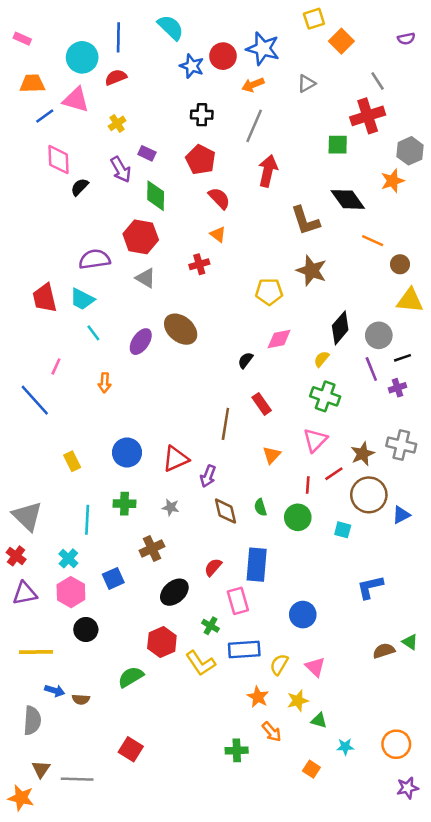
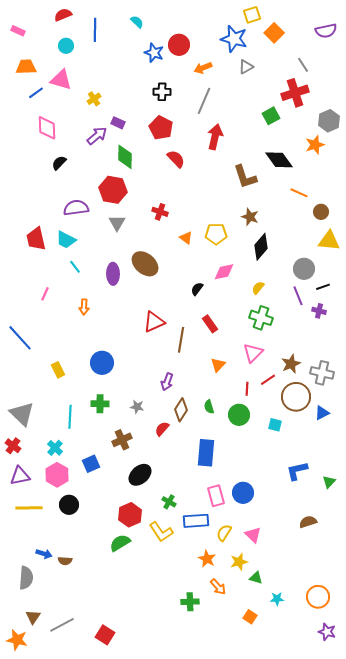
cyan semicircle: (171, 27) -> (137, 22), size x0.6
purple semicircle: (406, 39) -> (326, 31), size x1.5
blue star: (263, 49) -> (234, 39), moved
cyan circle: (82, 57) -> (66, 46), size x0.6
red semicircle: (116, 77) -> (63, 15), moved
green square: (338, 145) -> (271, 116), turned -30
purple arrow: (121, 170) -> (97, 136), turned -100
black semicircle: (80, 187) -> (59, 163), moved
orange triangle: (218, 234) -> (186, 238), moved
red cross: (199, 264) -> (160, 212), turned 35
brown star: (311, 271) -> (250, 217), size x0.7
gray triangle: (146, 278) -> (117, 223), turned 30
black diamond: (340, 328) -> (261, 247), moved
purple ellipse: (141, 342) -> (113, 274), turned -35
purple cross: (398, 388) -> (319, 311), turned 32
blue line: (35, 400) -> (20, 338), moved
gray cross: (401, 445) -> (322, 373), moved
red triangle: (176, 459) -> (154, 322), moved
brown diamond: (225, 511) -> (181, 410), turned 45
red semicircle: (213, 567) -> (162, 429), moved
pink rectangle: (238, 601) -> (216, 496), moved
green triangle: (410, 642) -> (329, 482), moved, turned 40
yellow line: (36, 652) -> (29, 508), moved
green semicircle: (131, 677) -> (120, 543), moved
red square: (131, 749) -> (105, 635), moved
gray line: (77, 779) -> (62, 625), turned -30
purple star: (407, 788) -> (327, 632), turned 30

